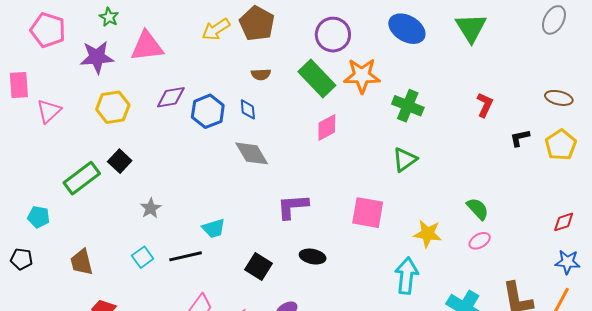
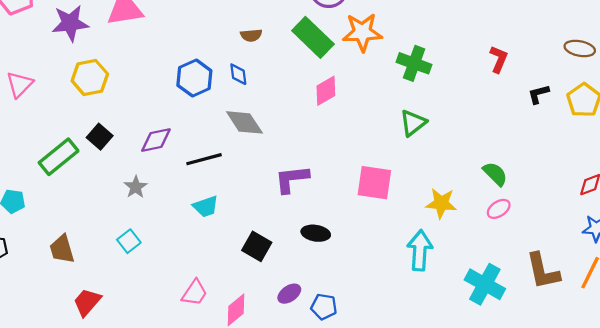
purple diamond: (171, 97) -> (156, 140), moved
black line: (186, 256) -> (204, 159), moved

